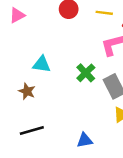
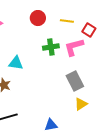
green cross: (86, 73) -> (51, 47), moved, turned 35

